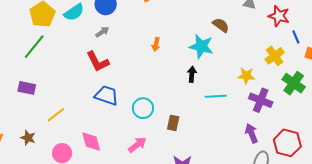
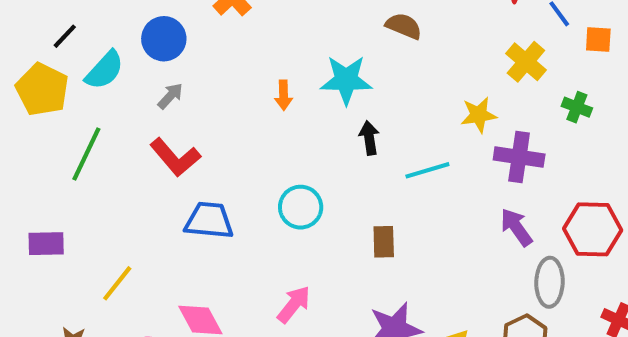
cyan star: (201, 46) -> (346, 80), moved
green line: (34, 47) -> (86, 154), moved
green cross: (294, 83) -> (577, 107), size x0.6
cyan circle: (143, 108) -> (301, 207), moved
brown rectangle: (173, 123) -> (384, 242), moved

